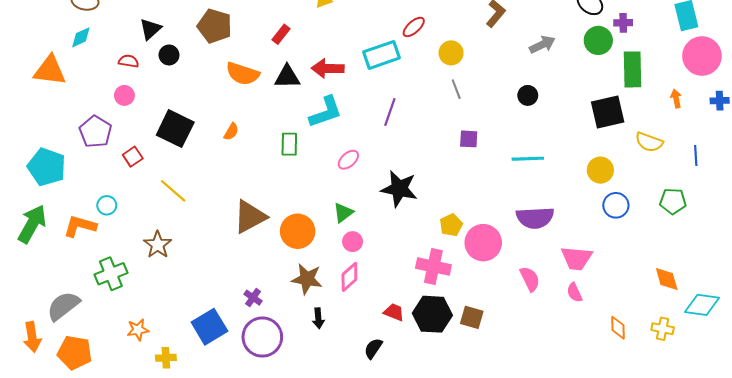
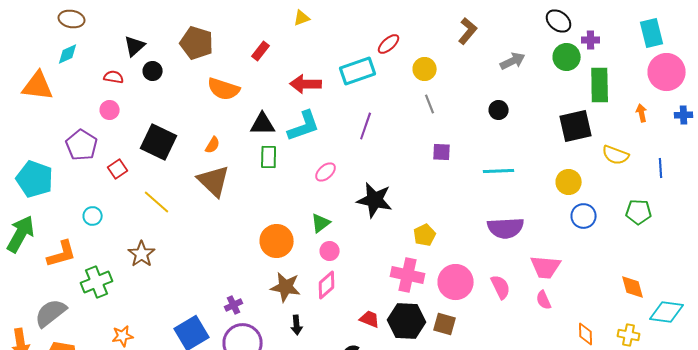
black triangle: (287, 77) -> (263, 124), moved
brown triangle: (250, 217) -> (214, 181), moved, turned -48
orange L-shape: (80, 226) -> (62, 254), moved, turned 148
pink circle: (483, 243) -> (456, 282), moved
purple cross: (253, 298) -> (234, 305), turned 30

